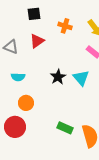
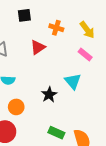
red triangle: (37, 41) -> (38, 47), moved
black star: (58, 77) -> (49, 95), moved

